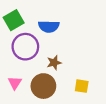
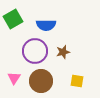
purple circle: (25, 47) -> (35, 51), moved
brown star: (54, 63) -> (63, 52), moved

